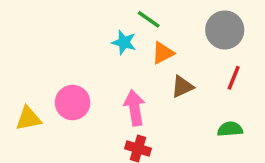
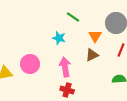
cyan star: (124, 42) -> (59, 38), moved
orange triangle: (163, 53) -> (95, 36), moved, turned -32

